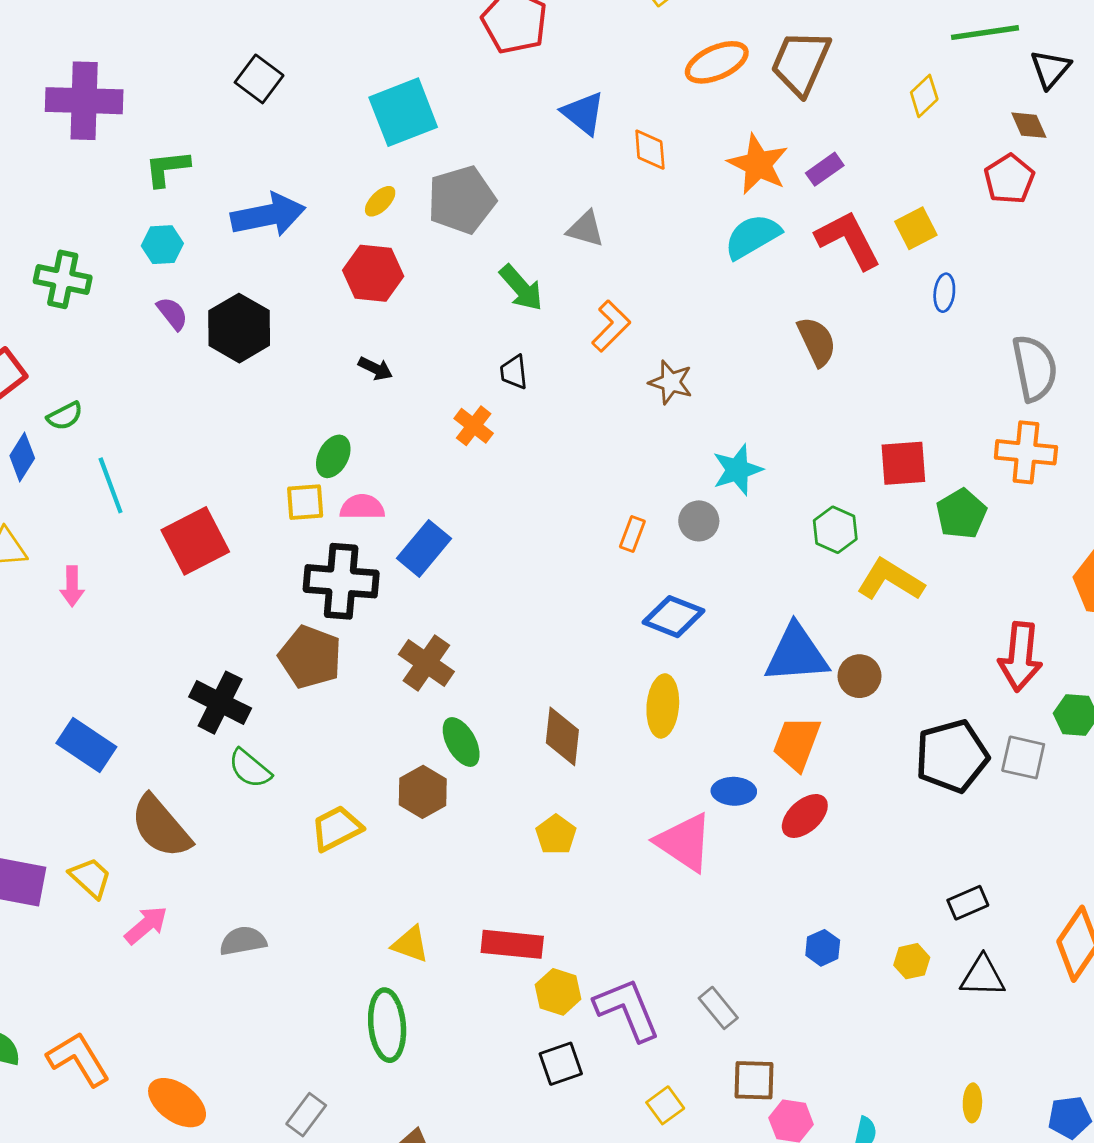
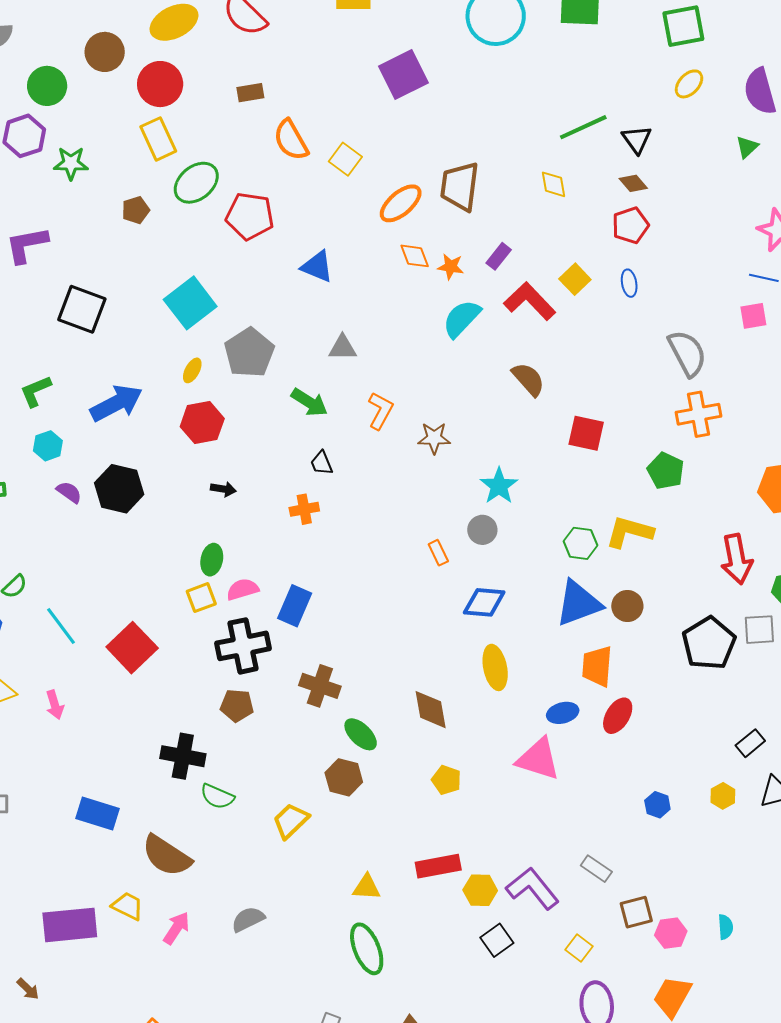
black square: (259, 79) -> (82, 309), size x1.4
yellow diamond: (924, 96) -> (553, 184), turned -40
orange diamond: (650, 150) -> (415, 256), moved
orange star: (758, 164) -> (451, 267), size x0.6
red pentagon: (1009, 179) -> (630, 225), turned 30
blue ellipse: (944, 293) -> (629, 283), moved
orange cross: (474, 426) -> (304, 509), turned -32
red square: (903, 463) -> (586, 433), moved, turned 33
green hexagon: (835, 530) -> (580, 543), moved
orange rectangle: (632, 534) -> (438, 553), turned -30
brown pentagon: (310, 657) -> (237, 706), size x0.7

